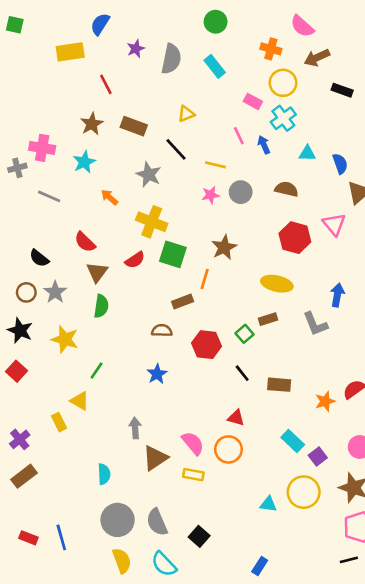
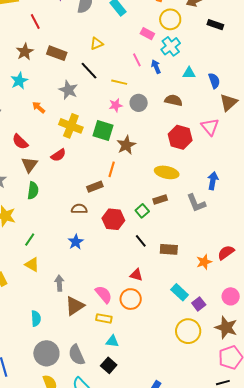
green square: (173, 254) -> (103, 130), moved
yellow triangle: (80, 401) -> (32, 265), moved
cyan triangle: (268, 504) -> (112, 341), moved

